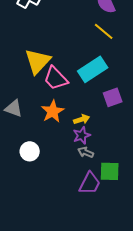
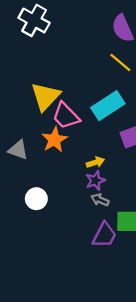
orange star: (53, 111) -> (55, 140), moved

